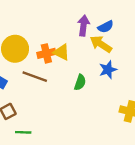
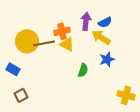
orange cross: (46, 53) -> (62, 31), moved
brown line: (35, 77) -> (44, 43), moved, turned -30

